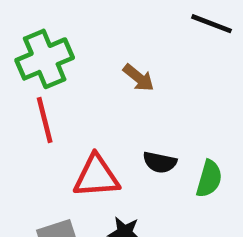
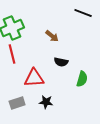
black semicircle: (160, 162) -> (61, 62), moved

